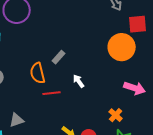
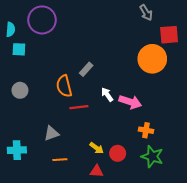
pink arrow: (135, 88) -> (130, 102), moved
orange cross: (116, 115) -> (146, 130), turned -32
gray triangle: (17, 120) -> (51, 133), moved

